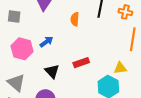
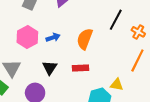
orange semicircle: (75, 19) -> (85, 39), moved, size x1.5

